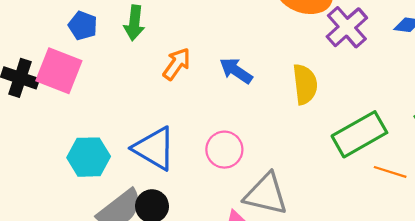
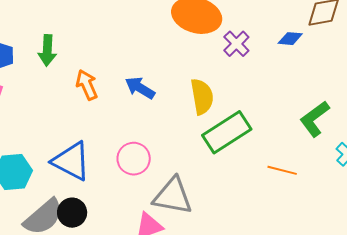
purple cross: (347, 27) -> (236, 44), size x0.7
orange arrow: (177, 64) -> (87, 85), turned -56
green rectangle: (359, 134) -> (227, 132), moved

